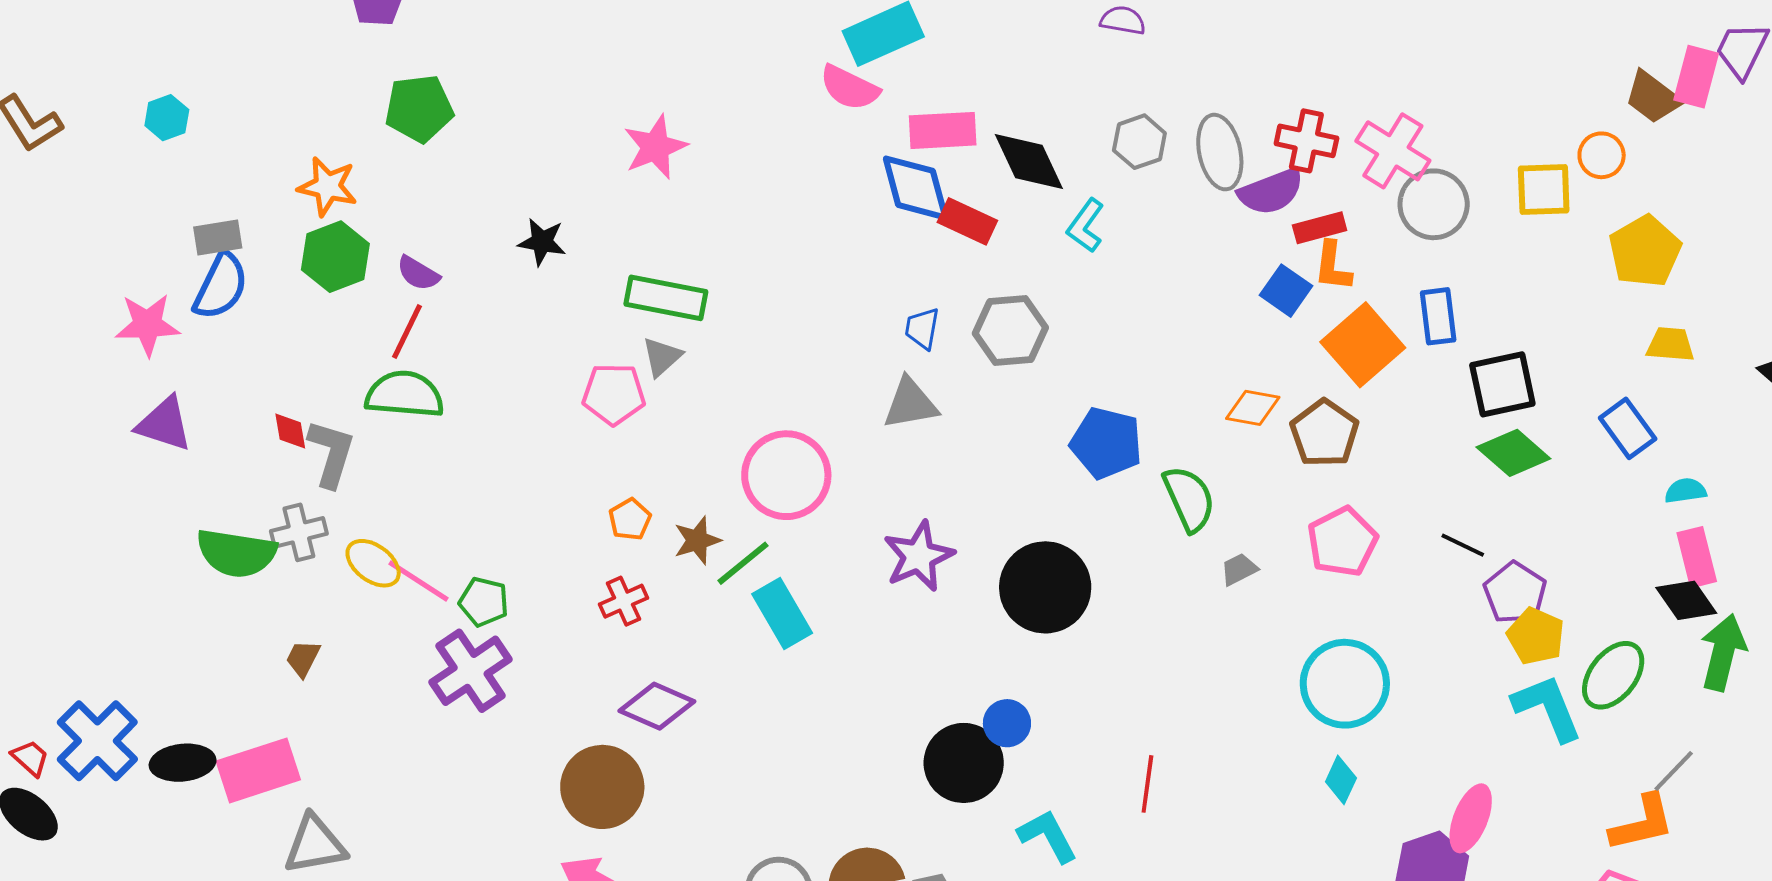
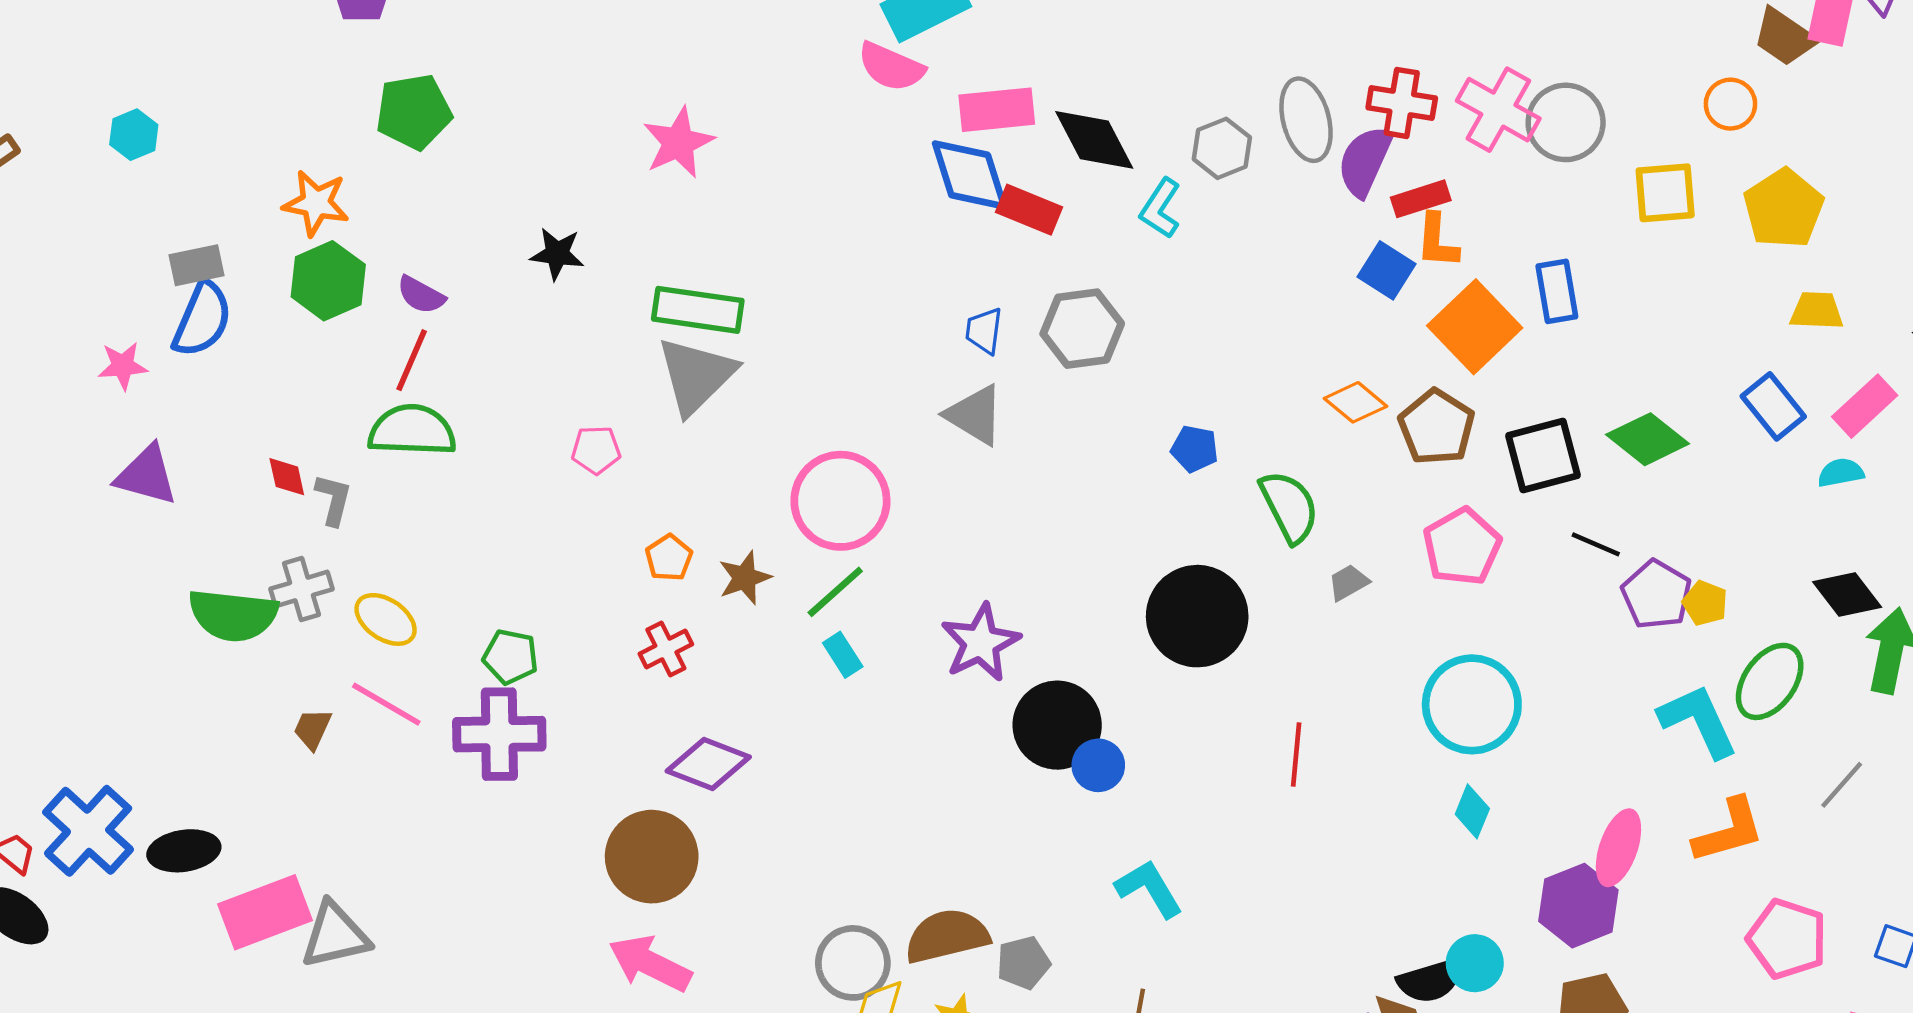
gray hexagon: (1139, 142) -> (1222, 148), moved
yellow square: (1544, 190) -> (1665, 193), moved
purple semicircle: (1271, 192) -> (1365, 161), turned 138
gray circle: (1434, 204) -> (1566, 122), moved
pink star: (147, 325) -> (123, 366), size x0.7
gray triangle: (662, 357) -> (696, 375), size x1.8
black square: (1502, 384) -> (1543, 455), moved
pink pentagon: (614, 394) -> (596, 450), moved, size x0.7
gray triangle: (910, 404) -> (975, 415), turned 44
orange diamond: (1253, 408) -> (1355, 402), turned 32
blue pentagon: (1106, 443) -> (1195, 449), size x0.6
gray L-shape: (331, 453) -> (333, 499), size x0.7
purple star: (919, 556) -> (981, 643), moved
pink rectangle: (1697, 557) -> (1865, 406), moved, turned 64
green line: (743, 563) -> (835, 592), moved
pink line: (418, 581) -> (386, 704), moved
black circle: (1045, 587) -> (1197, 616), moved
cyan rectangle: (782, 613) -> (843, 655), size x0.6
yellow pentagon: (1536, 636) -> (1705, 603), moved, size x0.7
purple cross: (471, 671) -> (499, 734), turned 36
black circle: (964, 763) -> (1057, 725), moved
pink rectangle: (258, 770) -> (265, 912), moved
red line: (1147, 784) -> (1296, 754), moved
orange L-shape: (1642, 823) -> (1729, 831), moved

